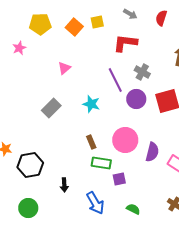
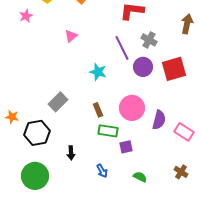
gray rectangle: (51, 108) -> (58, 102), moved
blue arrow: (95, 203) -> (102, 171), size x0.6
green circle: (28, 208) -> (35, 176), size x1.4

